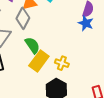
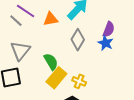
gray diamond: (23, 18) -> (78, 40), moved

